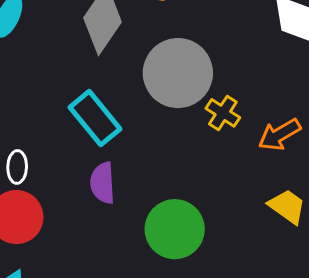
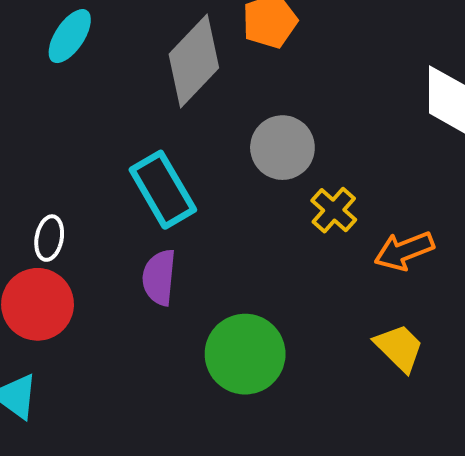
gray circle: (178, 73) -> (282, 148), size x0.7

